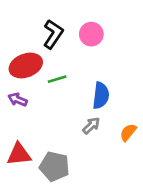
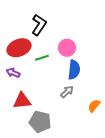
pink circle: (91, 34) -> (67, 48), moved
orange semicircle: (128, 132) -> (94, 106), moved
red triangle: (19, 154) -> (22, 101), moved

